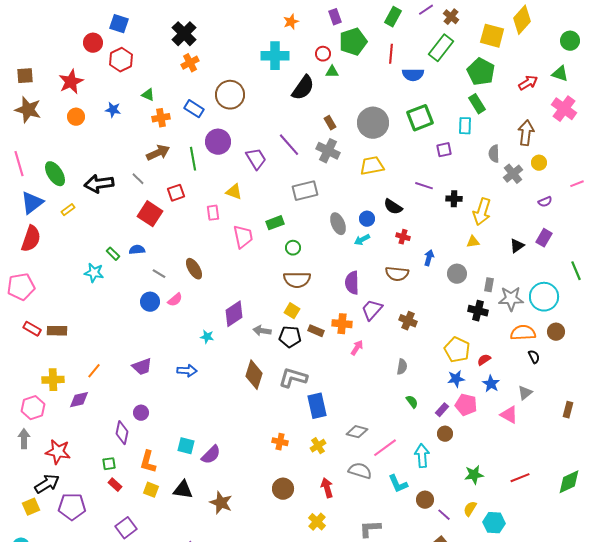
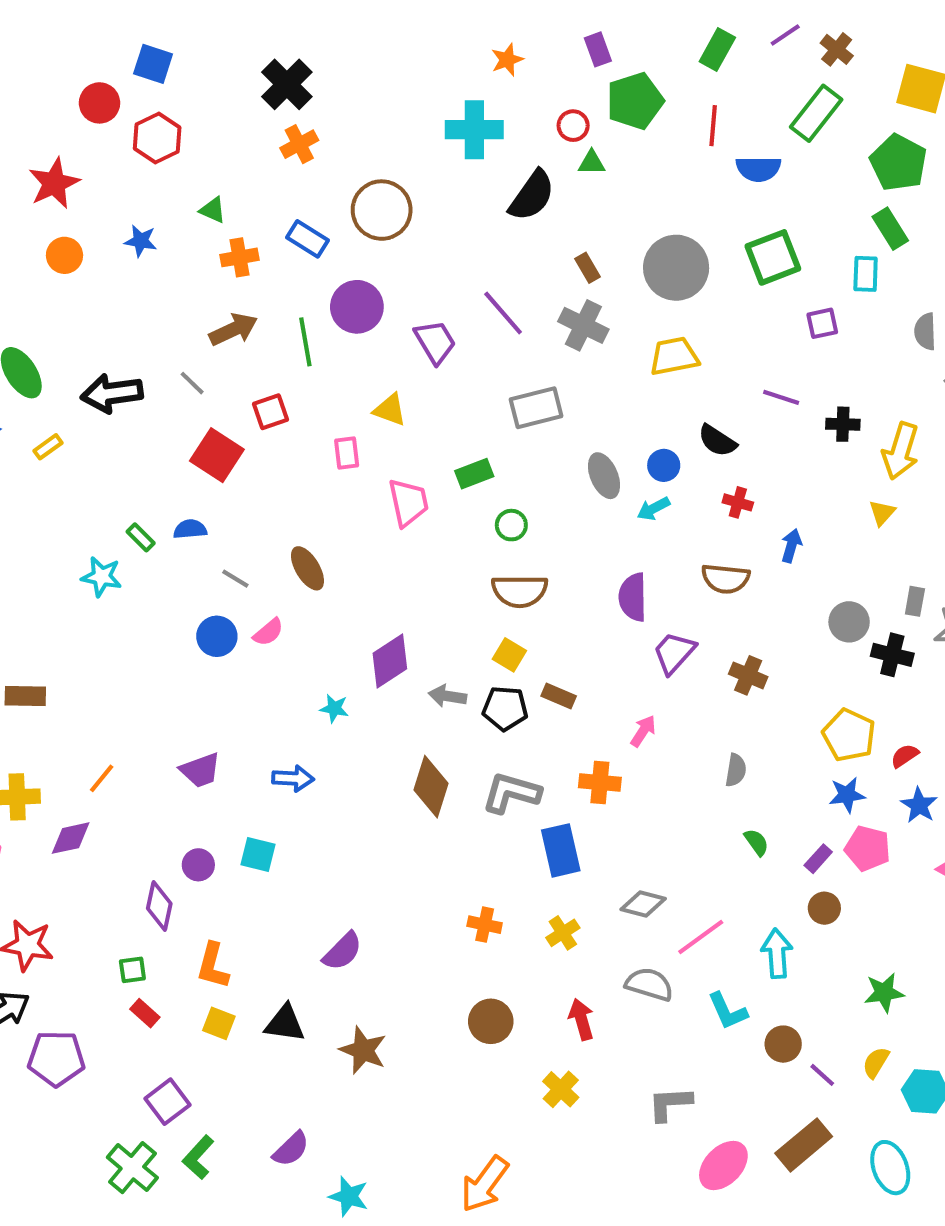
yellow triangle: (473, 242) -> (882, 513), turned -40
gray circle: (457, 274) -> (849, 622), moved
orange cross: (342, 324) -> (600, 782), moved
cyan square: (186, 446) -> (258, 855), moved

